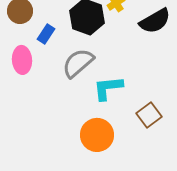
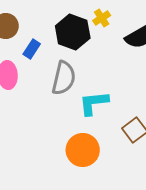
gray semicircle: (78, 63) -> (64, 78), turned 144

